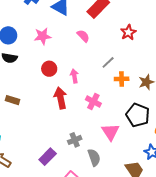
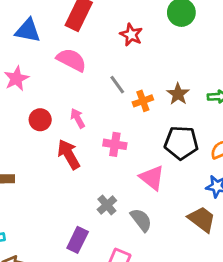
pink semicircle: (83, 36) -> (71, 60), size x1.5
gray line: (108, 62) -> (117, 85), turned -64

